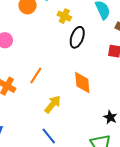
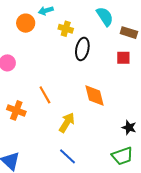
orange line: (36, 75) -> (45, 95), turned -54

